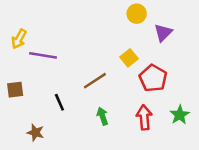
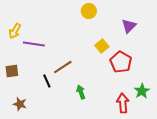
yellow circle: (137, 14) -> (89, 11), moved
brown line: (95, 81) -> (63, 67), moved
red arrow: (144, 117) -> (123, 103), moved
brown star: (35, 133) -> (20, 104), moved

